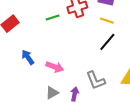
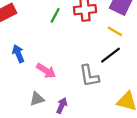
green line: (53, 18) -> (55, 15), turned -56
gray L-shape: (96, 80) -> (89, 76), moved

